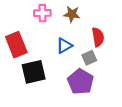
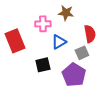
pink cross: (42, 13) -> (43, 24), moved
black square: (34, 72) -> (43, 65), moved, size x0.7

